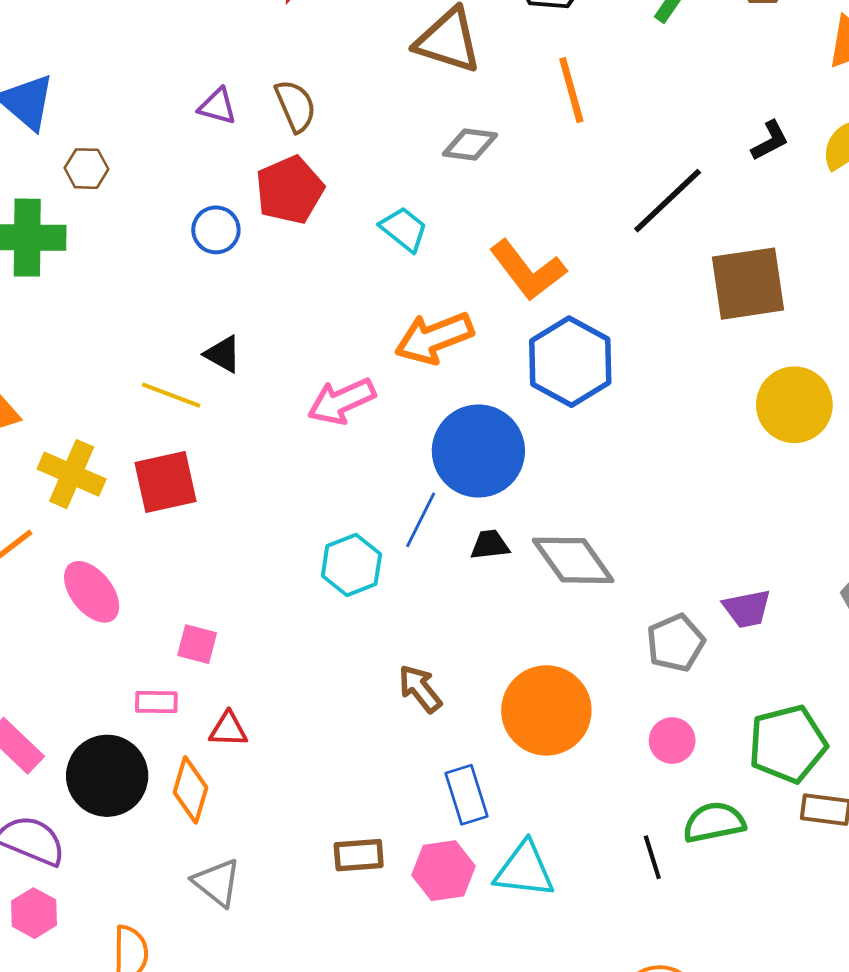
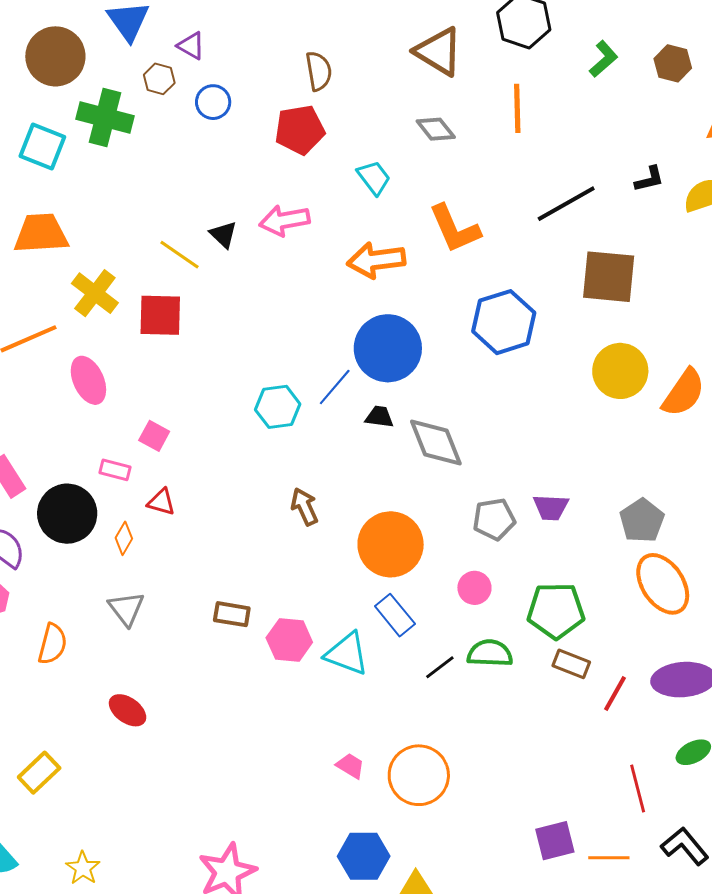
purple triangle: (217, 106) -> (191, 46), moved
gray diamond: (470, 145) -> (436, 129), turned 30
blue circle: (216, 230) -> (213, 102), moved
blue hexagon: (570, 362) -> (504, 322), moved
pink arrow: (342, 401) -> (285, 220), moved
orange diamond: (190, 790) -> (124, 538), size x0.7
blue rectangle: (466, 795) -> (395, 615), moved, turned -36
black line: (652, 857) -> (440, 667), turned 56

